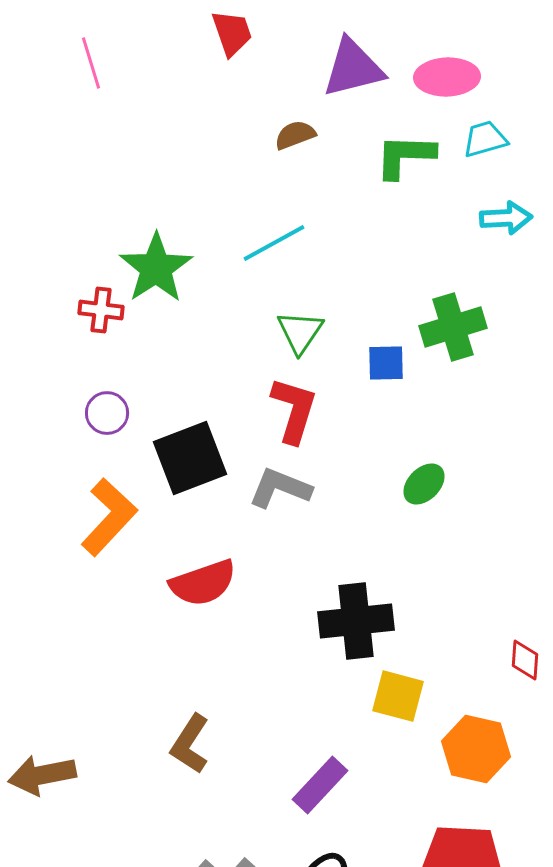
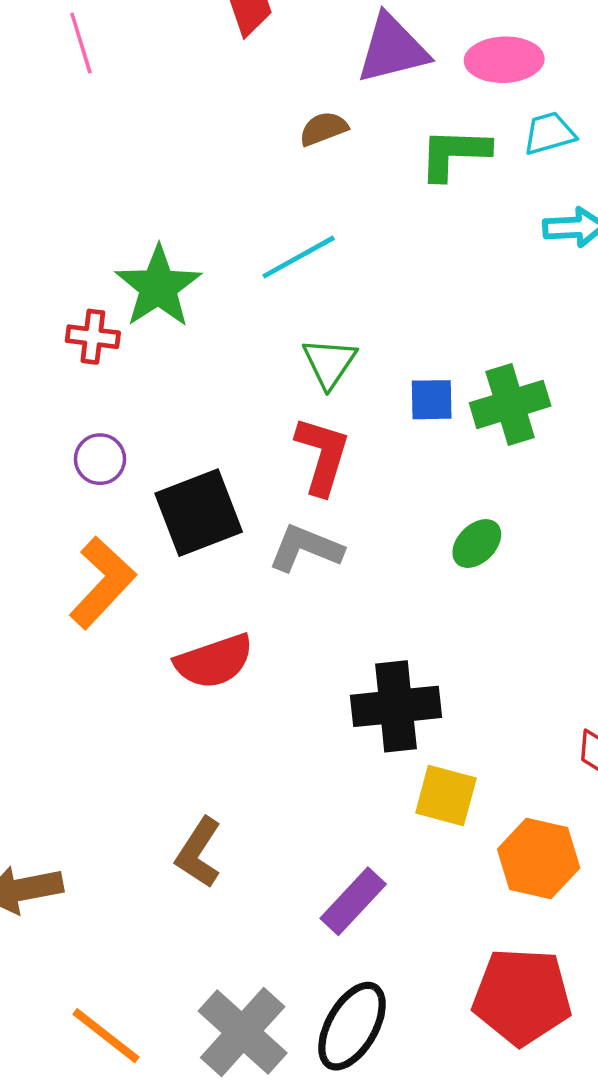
green cross: (453, 327) -> (510, 404), moved

